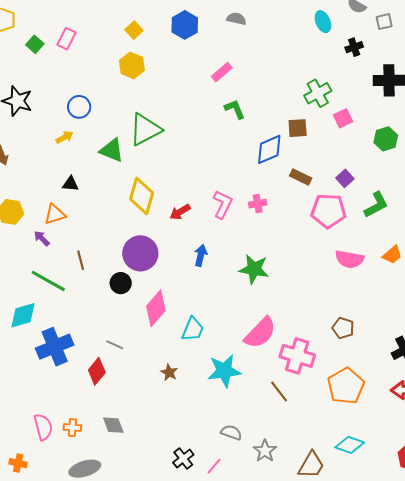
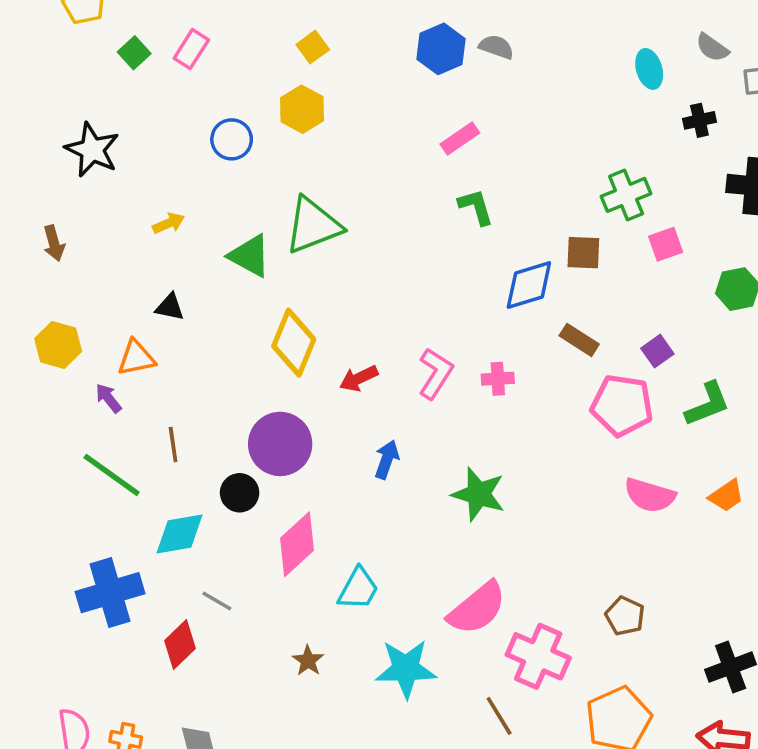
blue hexagon: (185, 25) -> (441, 49), moved
blue circle: (79, 107) -> (232, 139), moved
cyan diamond: (23, 315) -> (180, 534), moved

